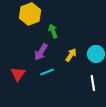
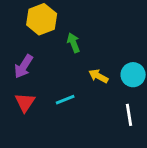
purple arrow: (41, 52) -> (24, 66), moved
yellow arrow: (71, 55) -> (98, 76), turned -96

